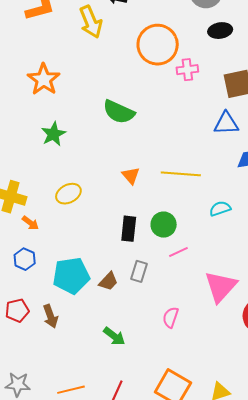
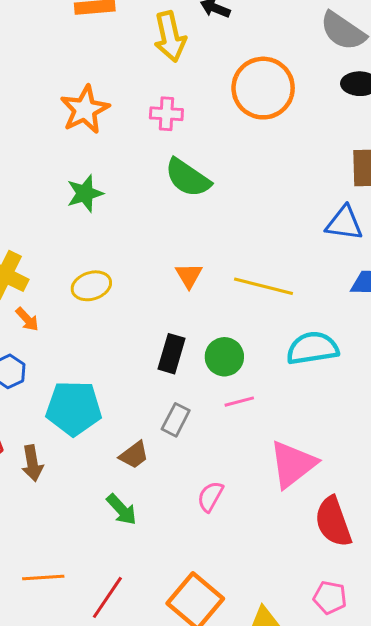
pink cross: (187, 70) -> (166, 114), moved
cyan semicircle: (220, 209) -> (312, 348), size x1.6
brown trapezoid: (108, 281) -> (134, 455), moved

